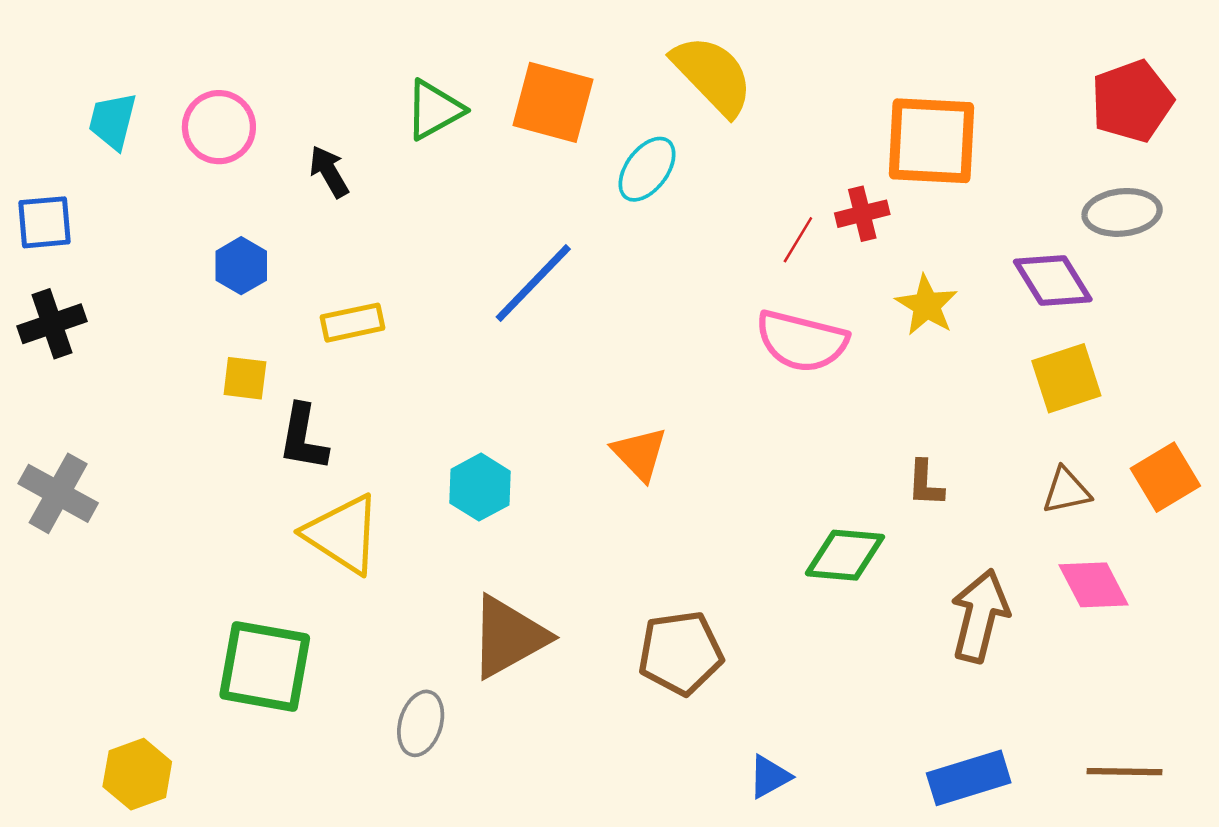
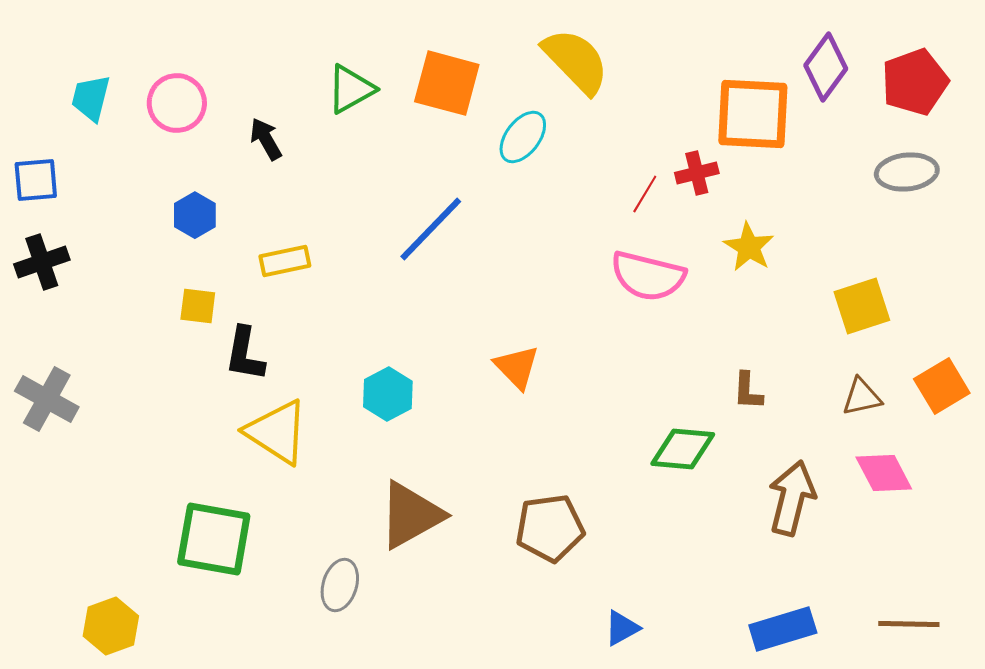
purple diamond: (1053, 281) -> (826, 67), moved, turned 68

